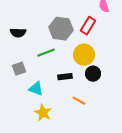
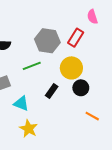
black rectangle: (65, 77) -> (52, 91), turned -48
orange line: (79, 101) -> (92, 116), moved

